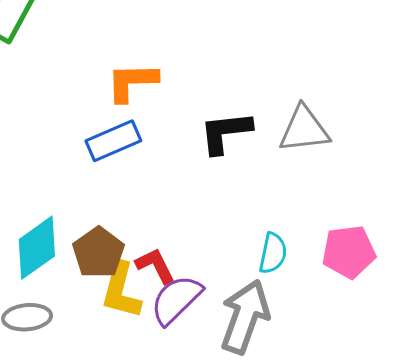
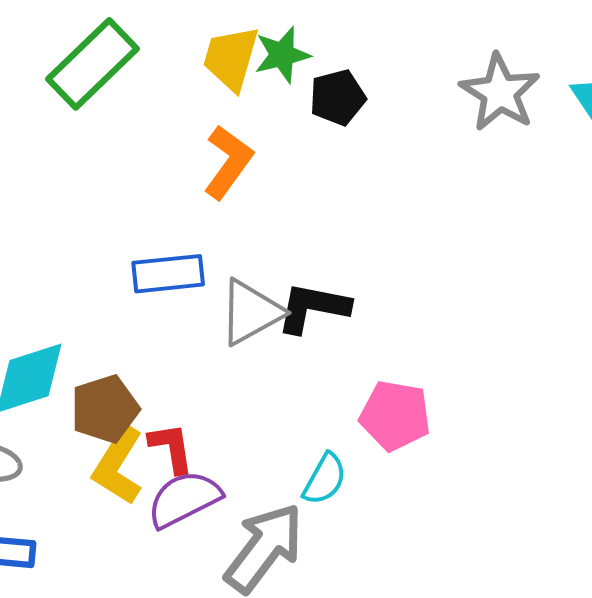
orange L-shape: (132, 82) -> (228, 162), moved, turned 110
gray triangle: (304, 129) -> (251, 312), moved, turned -40
pink pentagon: (349, 252) -> (395, 416), moved

